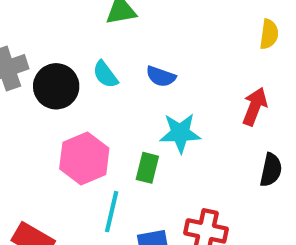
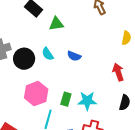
red arrow: (255, 107) -> (118, 72), turned -42
cyan star: (180, 133) -> (87, 101), moved

